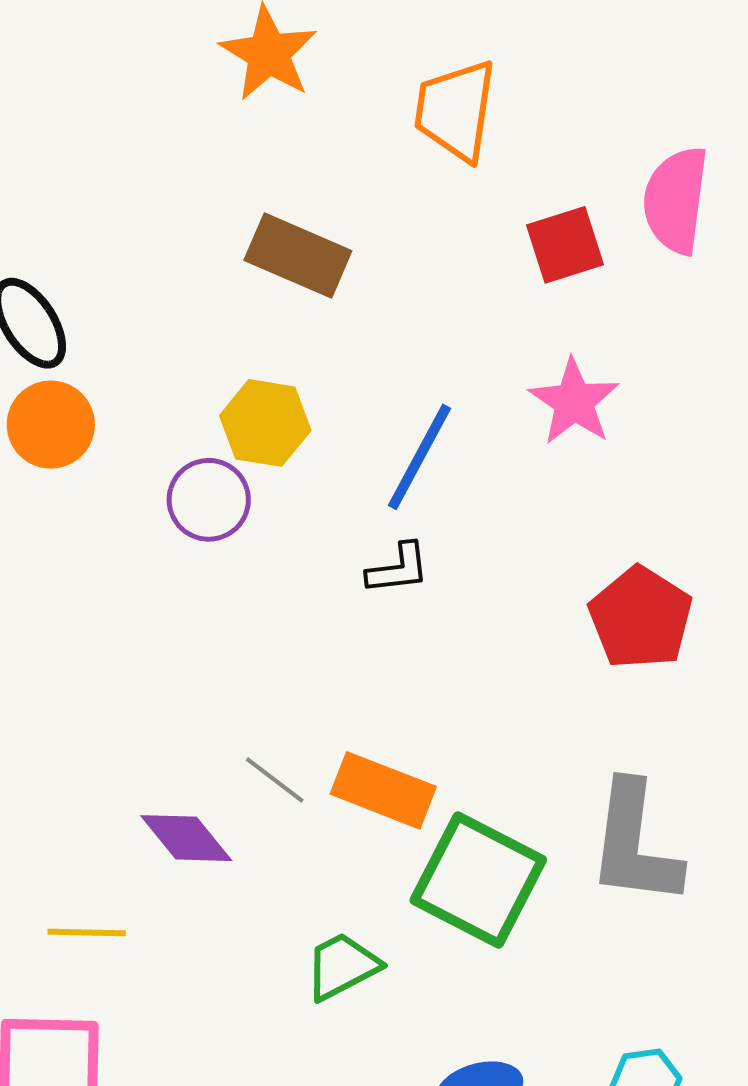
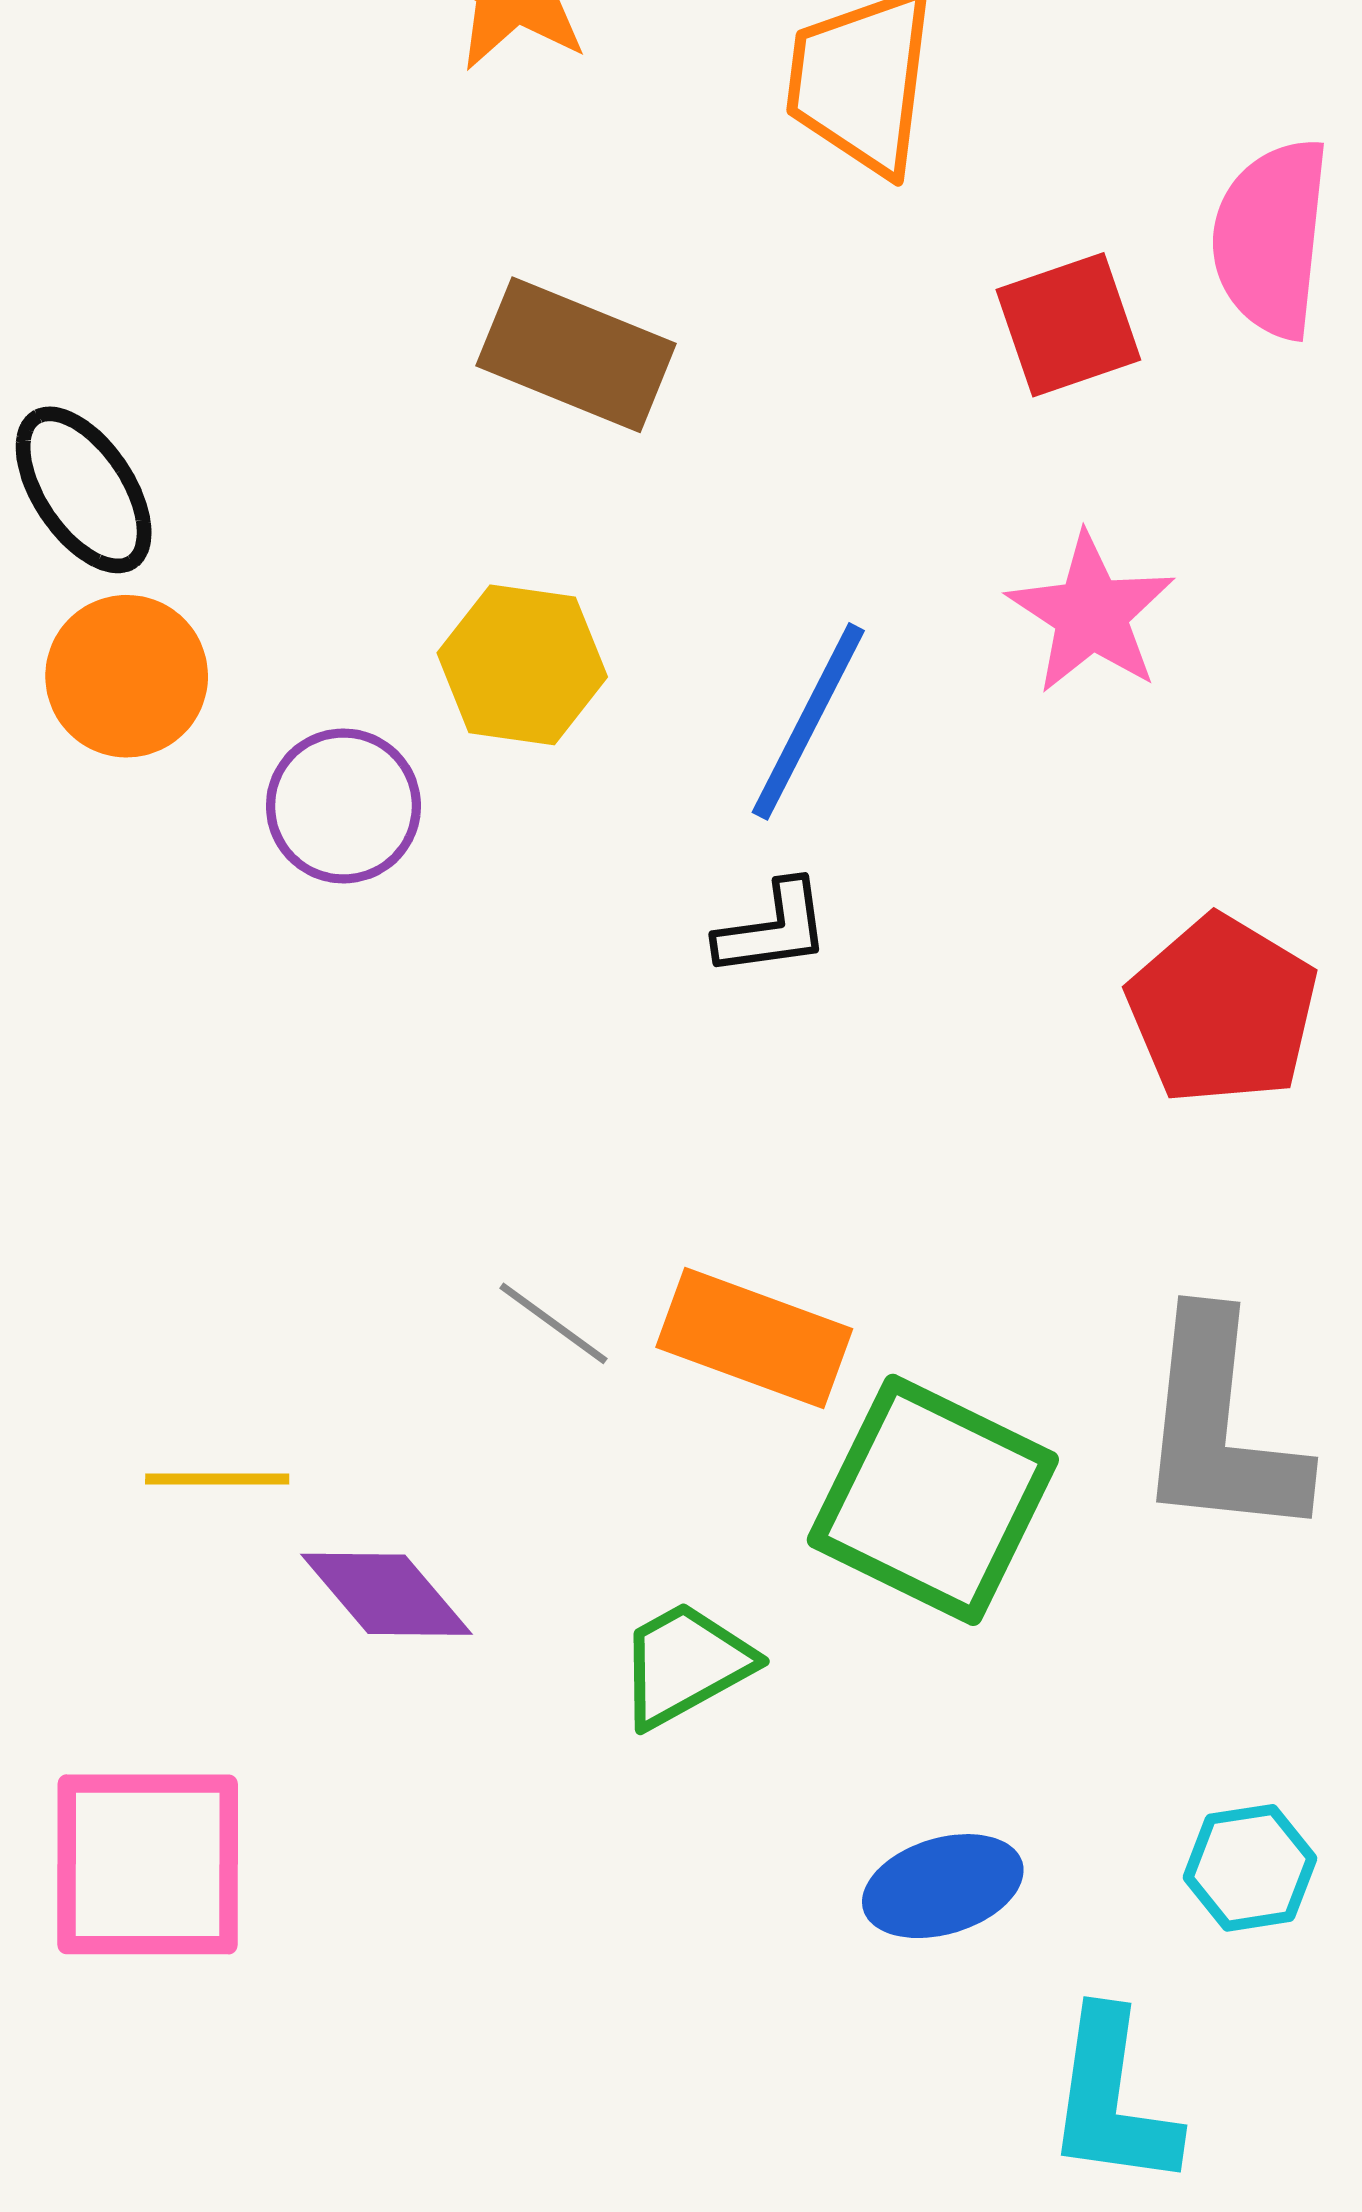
purple circle: (209, 500) -> (343, 806), moved
purple diamond: (186, 838) -> (387, 1594), moved
yellow line: (87, 932) -> (217, 1479), moved

